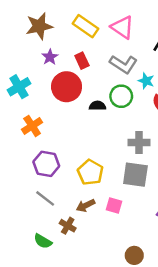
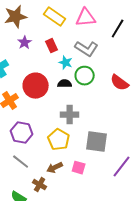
pink triangle: (122, 27) -> (86, 18), turned -40
cyan star: (146, 81) -> (66, 63), moved
red circle: (67, 87) -> (36, 86), moved
gray cross: (139, 143) -> (70, 115), moved

